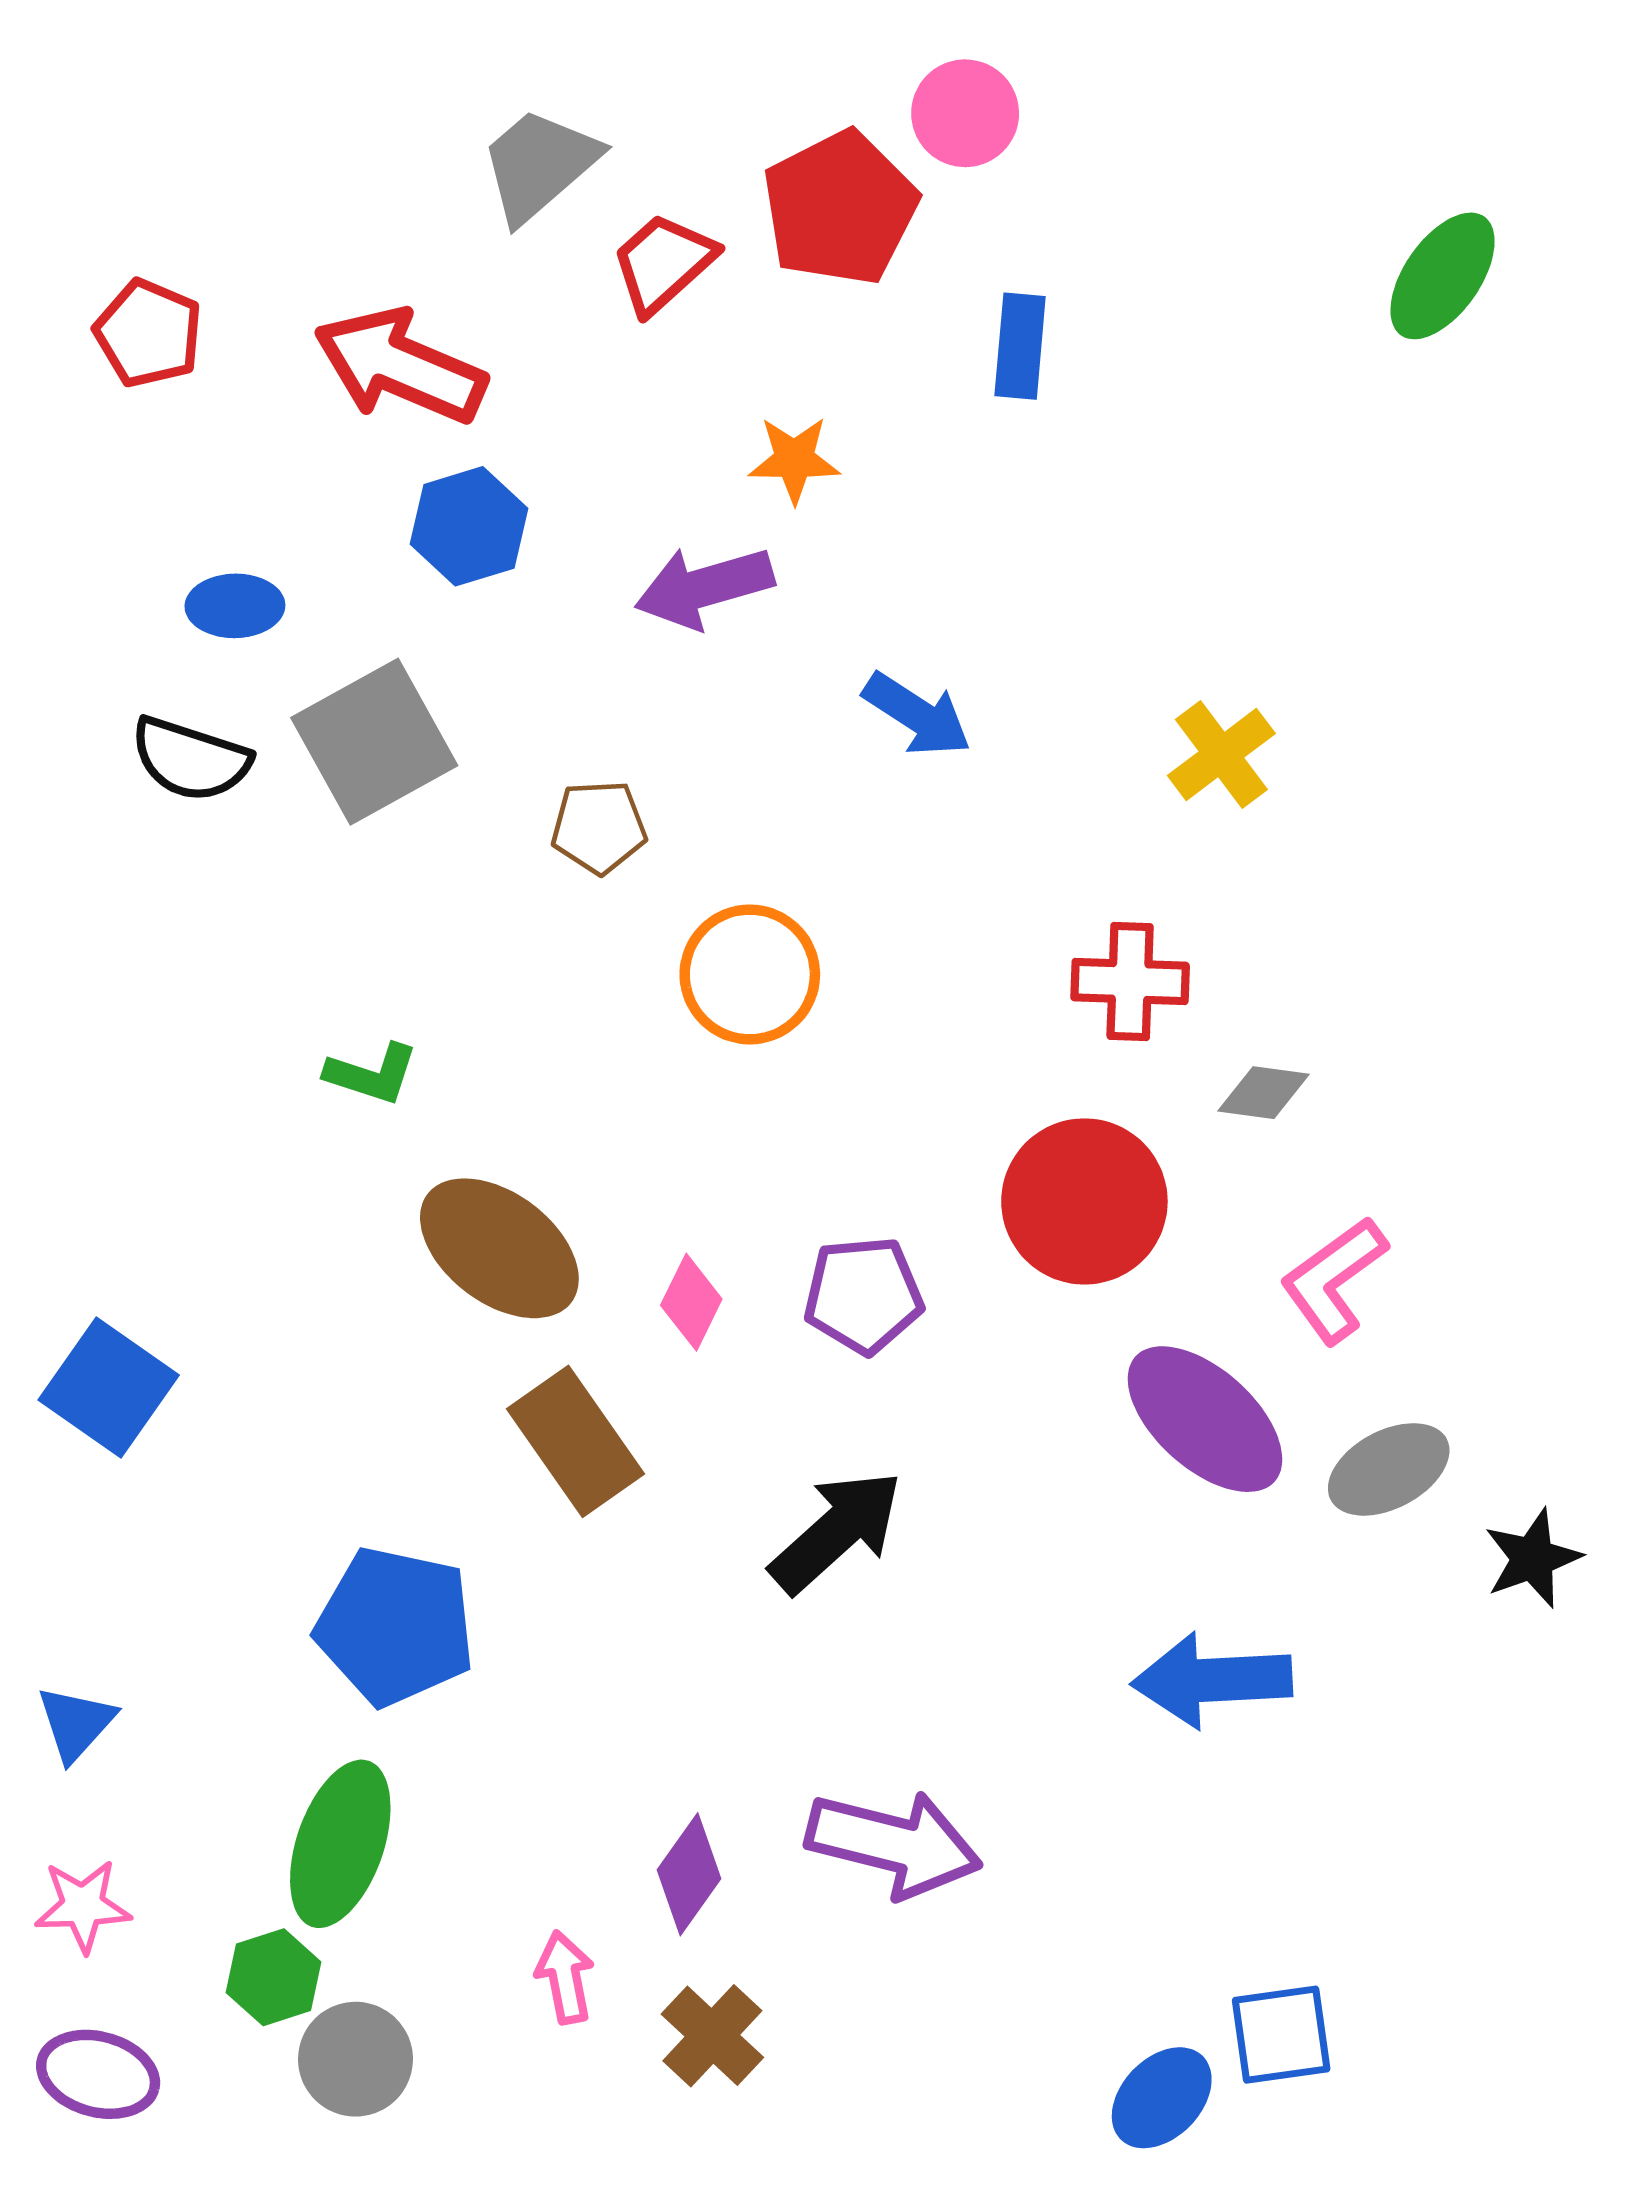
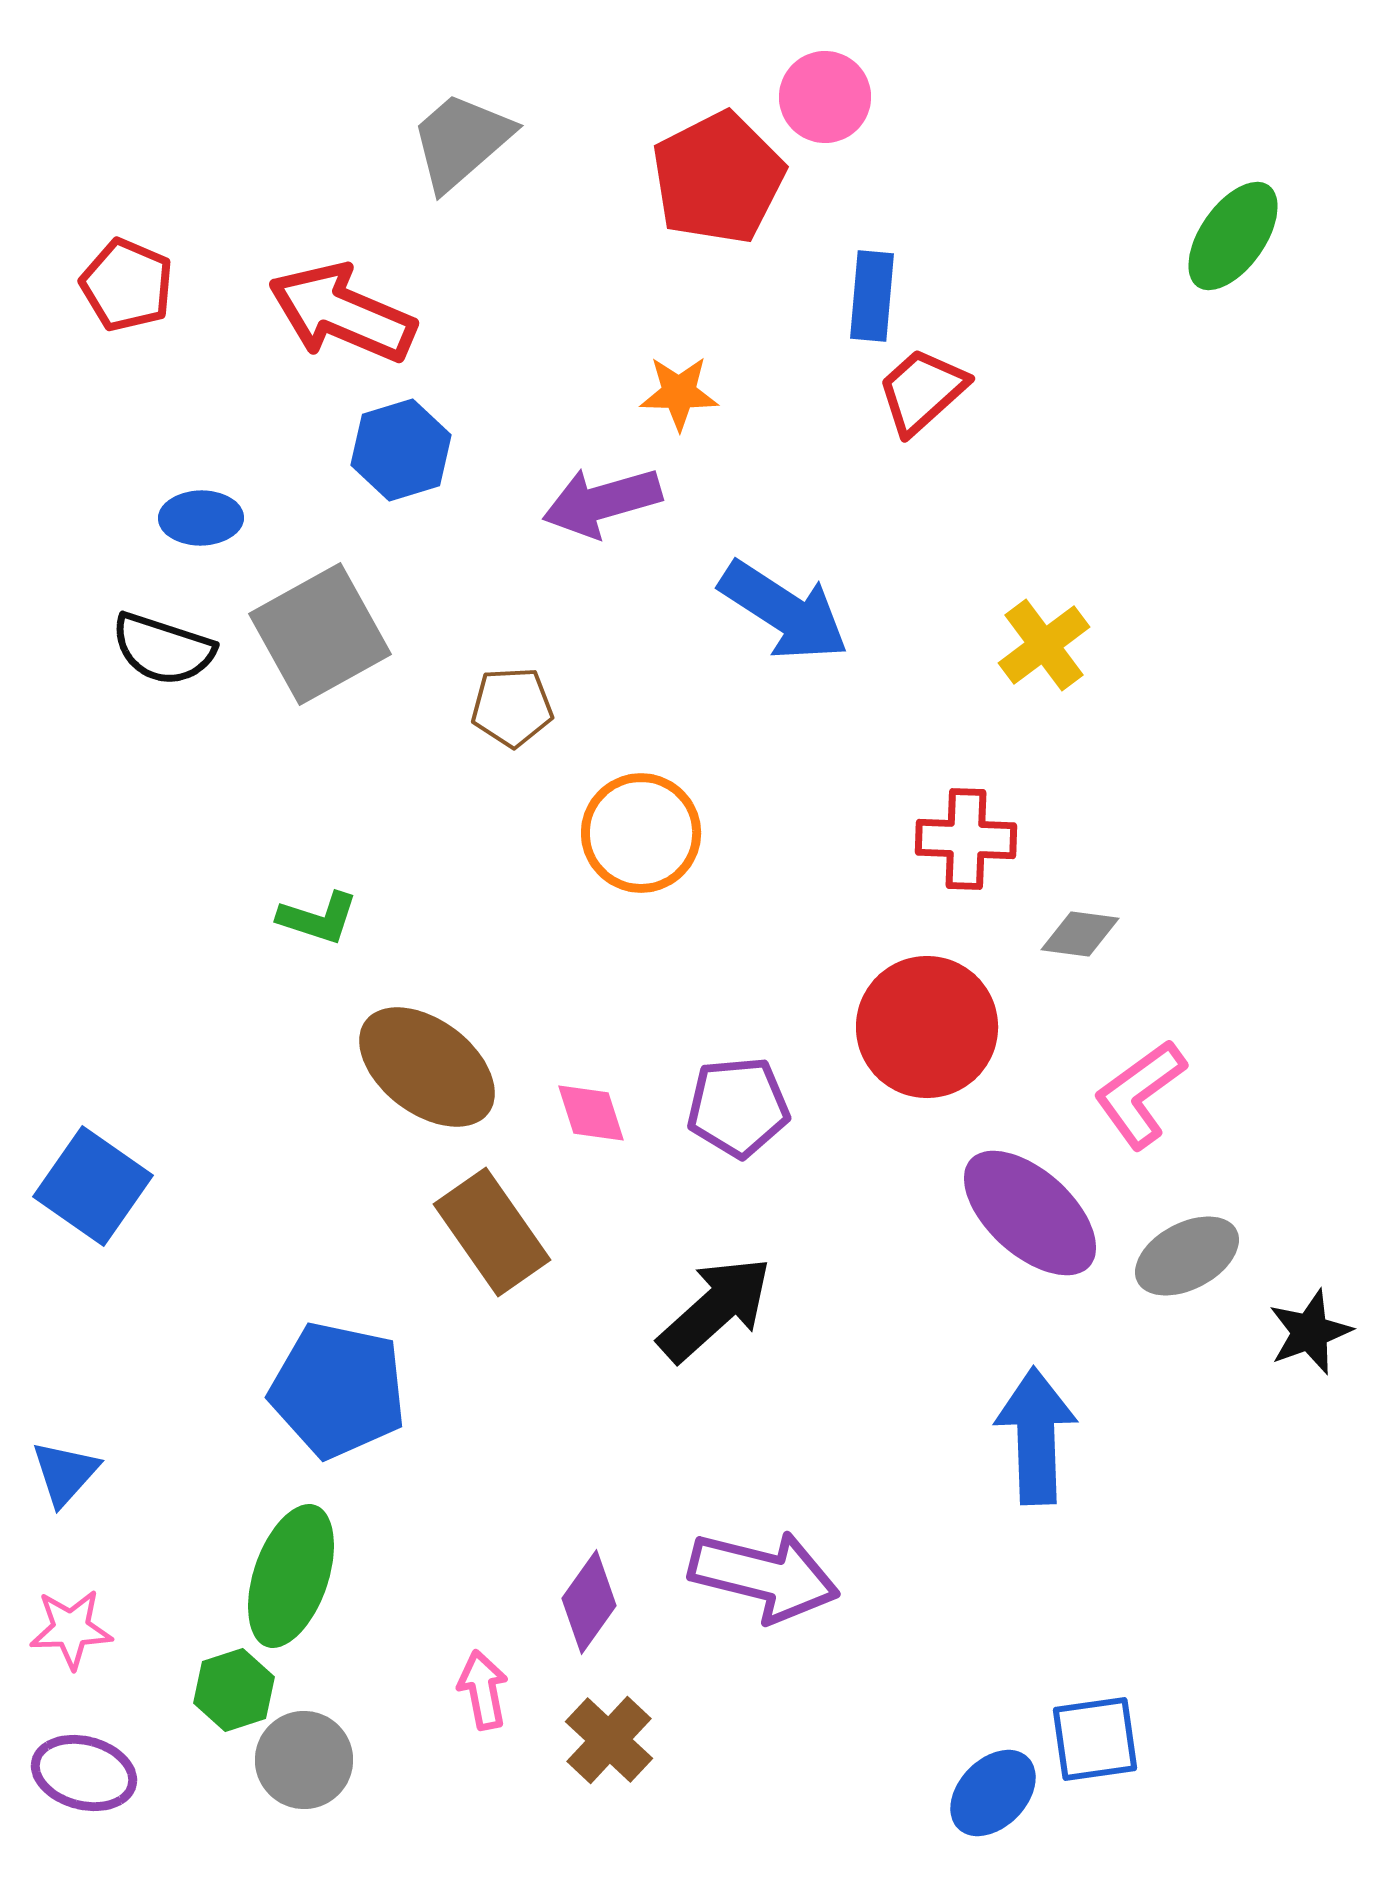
red trapezoid: (663, 263) -> (922, 391), moved
blue arrow: (917, 715) -> (784, 611), size x1.4
pink diamond: (691, 1302) -> (591, 1113), turned -44
blue arrow: (1212, 1680) -> (1036, 1436), turned 91

